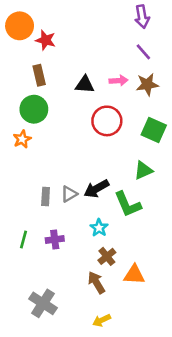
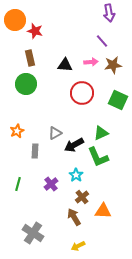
purple line: (143, 52) -> (102, 41), moved
orange star: (22, 139) -> (17, 131), moved
green triangle: (143, 170) -> (101, 133), moved
gray triangle: (69, 194) -> (55, 133), moved
purple cross: (55, 240) -> (51, 184), moved, turned -32

